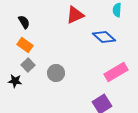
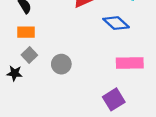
orange rectangle: (25, 45) -> (26, 32), turned -35
pink rectangle: (116, 72) -> (130, 63), turned 30

